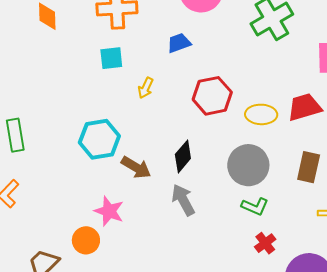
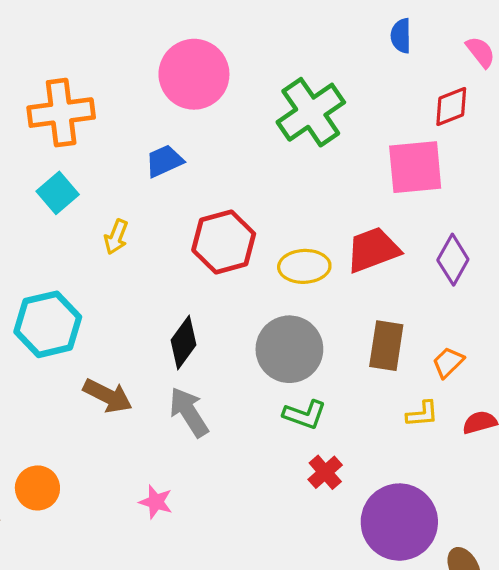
cyan square: (111, 58) -> (58, 193), turned -30
brown arrow: (136, 167) -> (108, 396), moved
pink star: (109, 211) -> (156, 502), moved, size x0.7

